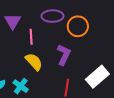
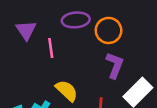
purple L-shape: (64, 55) -> (115, 65), moved
yellow semicircle: (34, 62) -> (67, 91), moved

